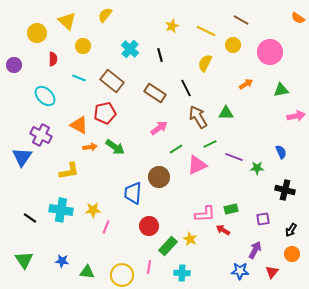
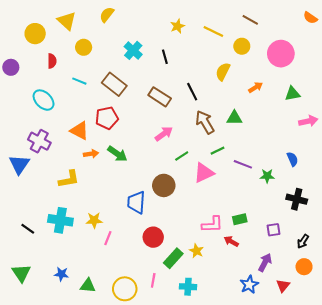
yellow semicircle: (205, 63) -> (223, 72), moved
blue star: (240, 271) -> (249, 285), turned -30

